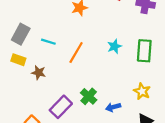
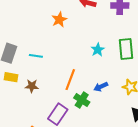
orange line: (76, 53) -> (70, 80), moved
blue arrow: (113, 107) -> (101, 87), moved

